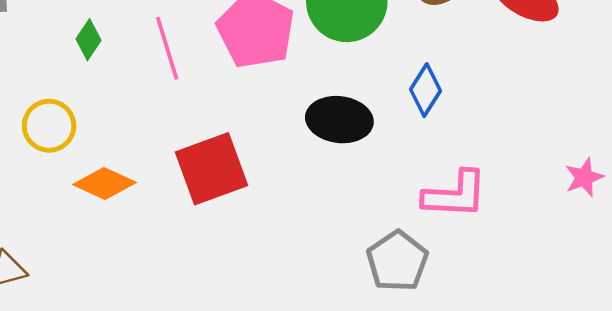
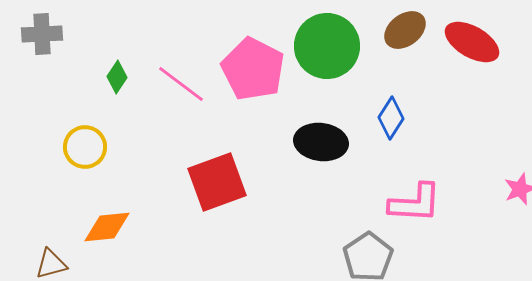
pink line: (167, 48) -> (181, 84), turned -36
orange diamond: (104, 184) -> (107, 227), moved, turned -30

